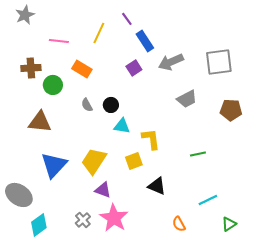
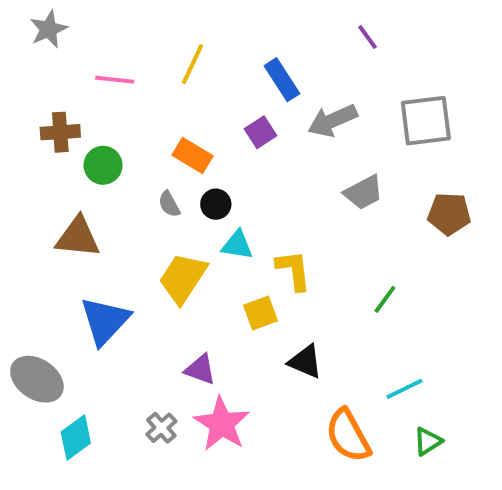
purple line: (127, 19) -> (367, 37), moved
orange rectangle: (82, 69) -> (192, 156), moved
green line: (198, 154) -> (385, 299), turned -42
yellow trapezoid: (94, 161) -> (183, 278), moved
orange semicircle: (179, 224) -> (348, 436), size x1.8
green triangle: (229, 224) -> (428, 441), moved

